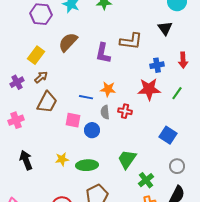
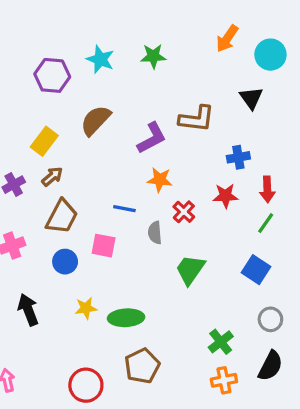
purple L-shape: (103, 53) -> (152, 138), turned -130
red arrow: (183, 60) -> (267, 189), moved
orange star: (108, 89) -> (160, 180), moved
red star: (149, 89) -> (226, 196), size x0.7
green line: (177, 93) -> (266, 223), moved
red cross: (125, 111) -> (184, 212), moved, turned 32
blue circle: (92, 130) -> (65, 262), moved
green trapezoid: (127, 159) -> (190, 270), moved

